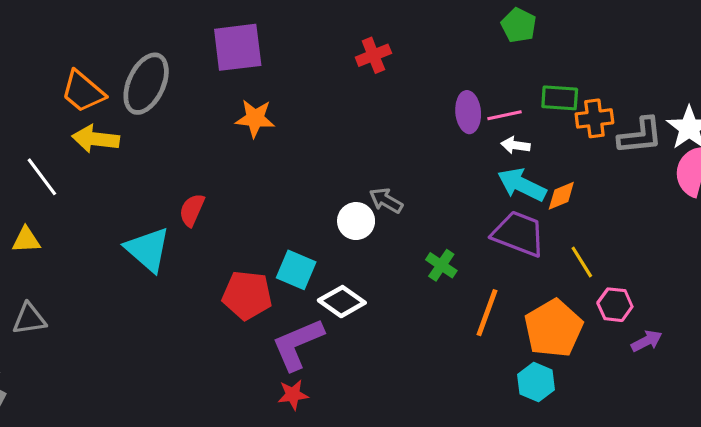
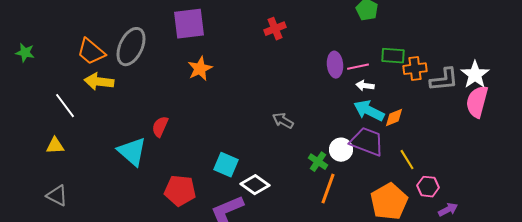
orange star: (255, 118) -> (200, 69), turned -30
white circle: (356, 221) -> (341, 150), moved
red pentagon: (247, 295) -> (180, 191), moved
orange line: (487, 313) -> (328, 189), moved
gray triangle: (29, 319) -> (57, 196), turned 35

